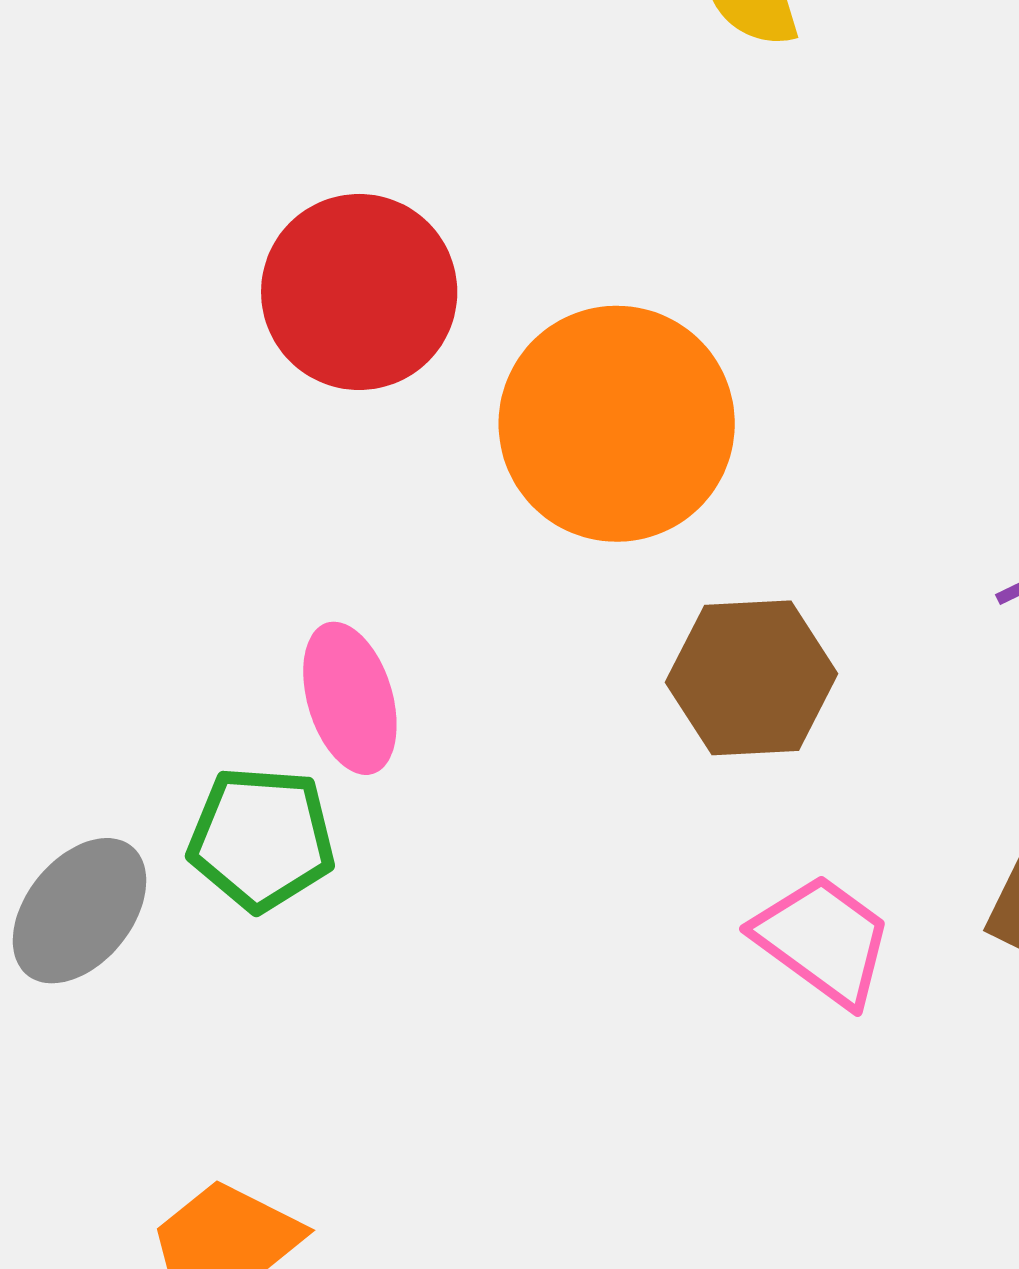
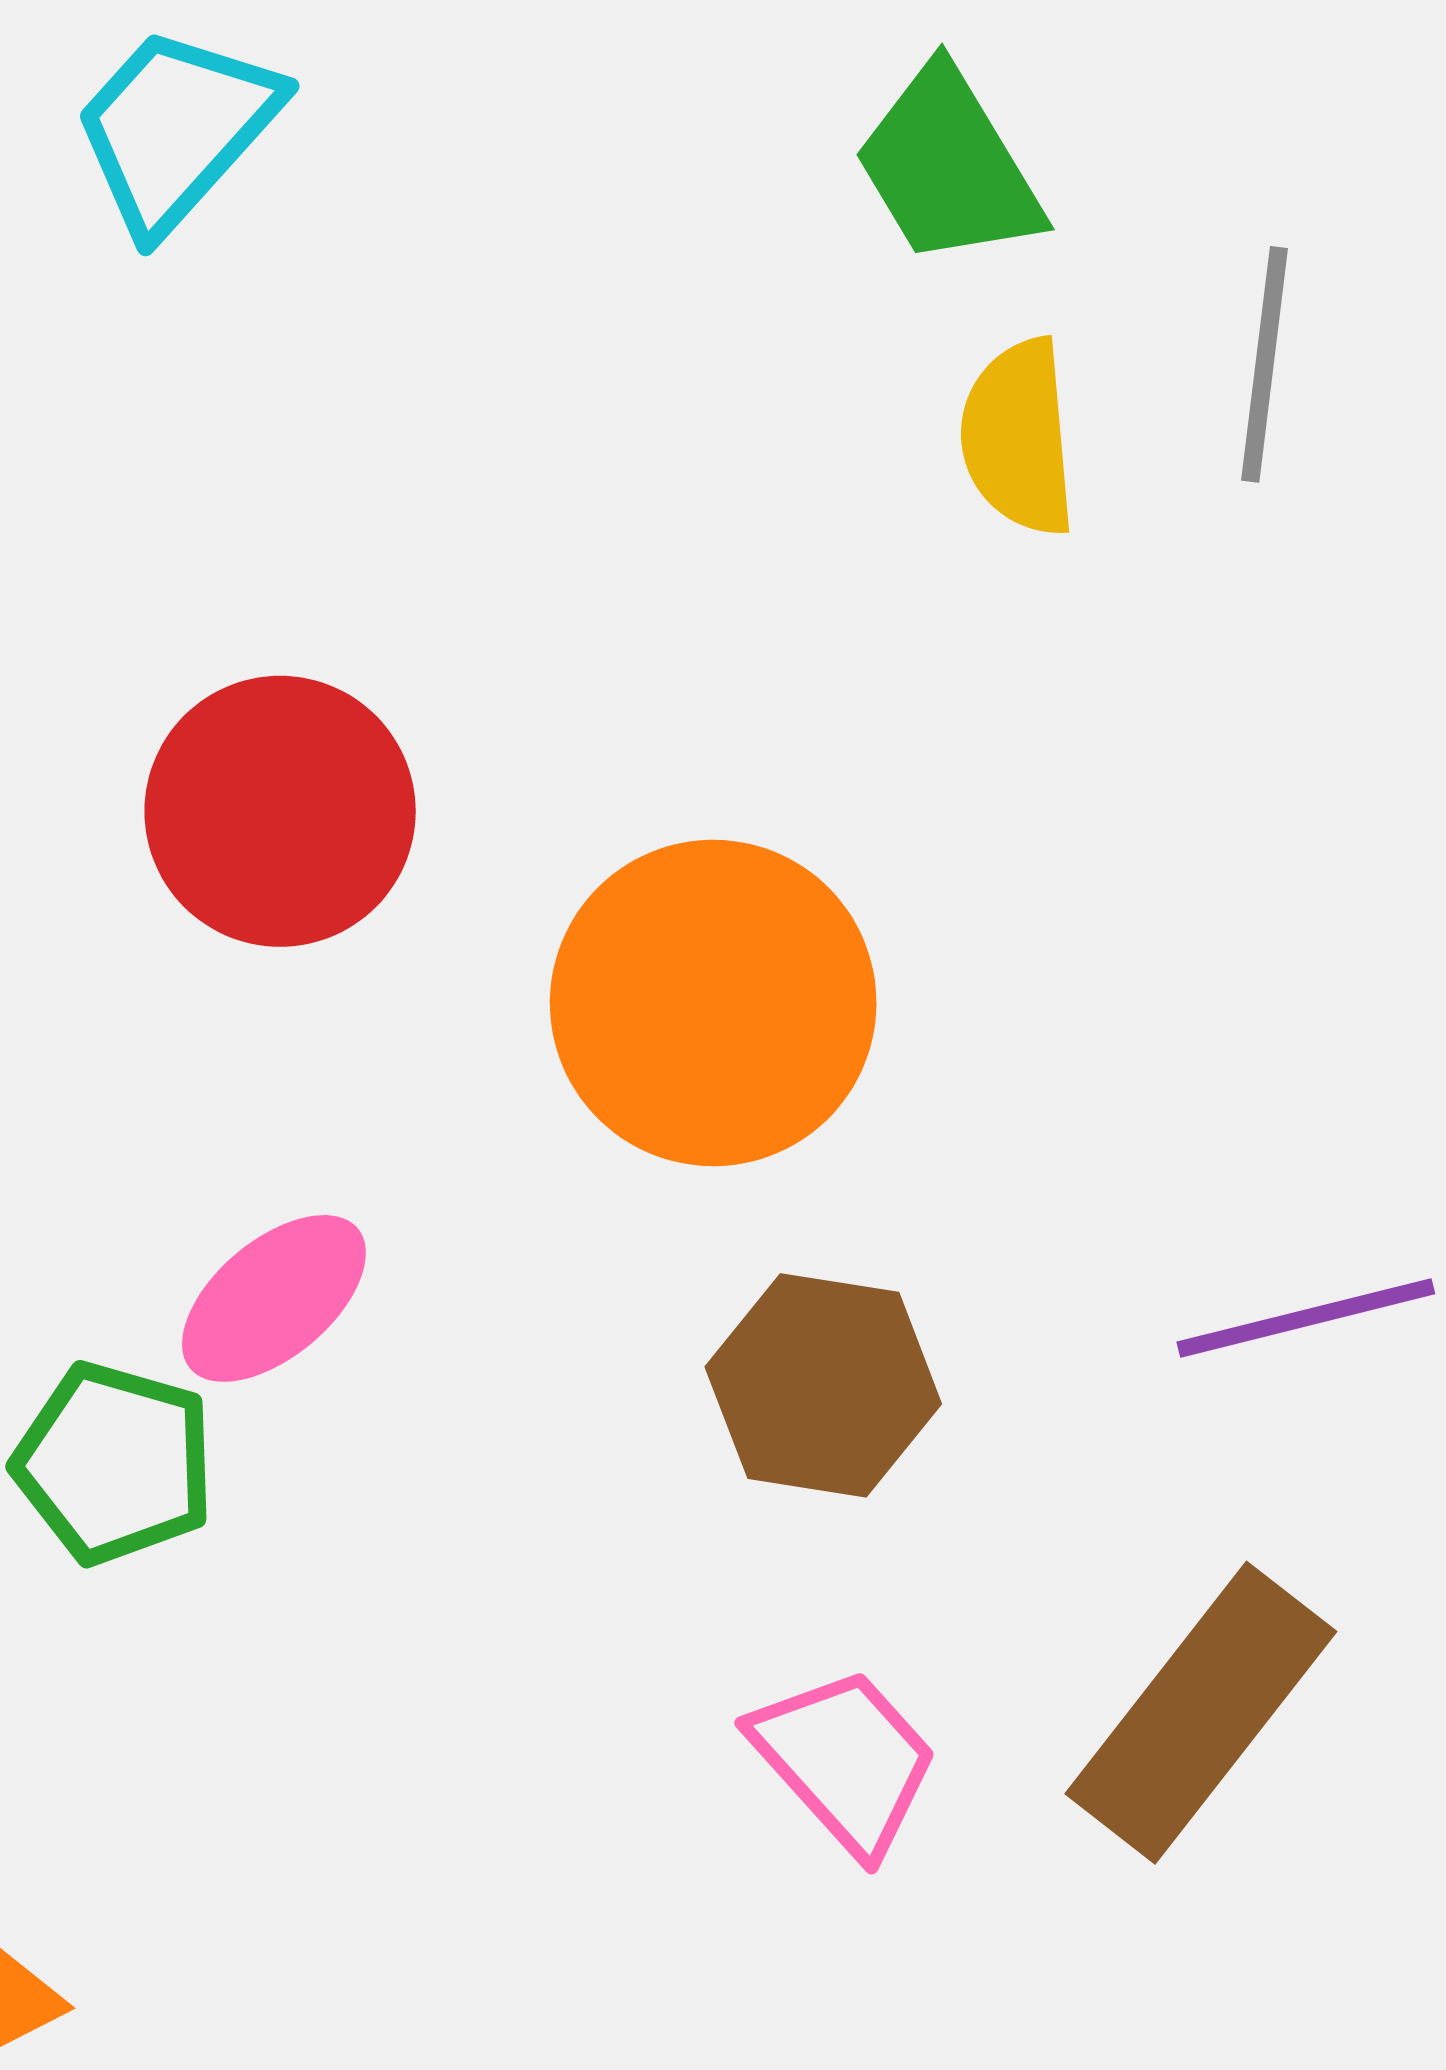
red circle: (359, 292) -> (280, 811), moved
pink ellipse: (350, 698) -> (274, 1298), turned 55

